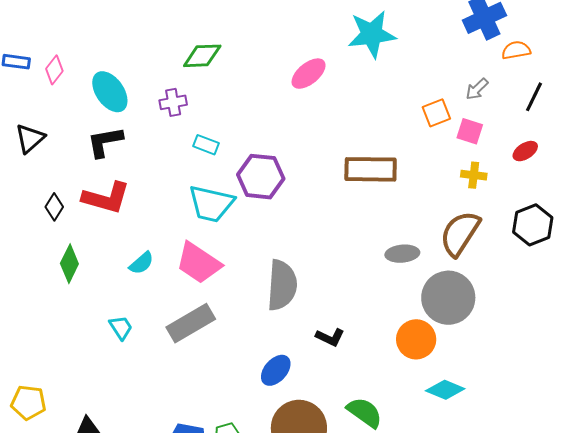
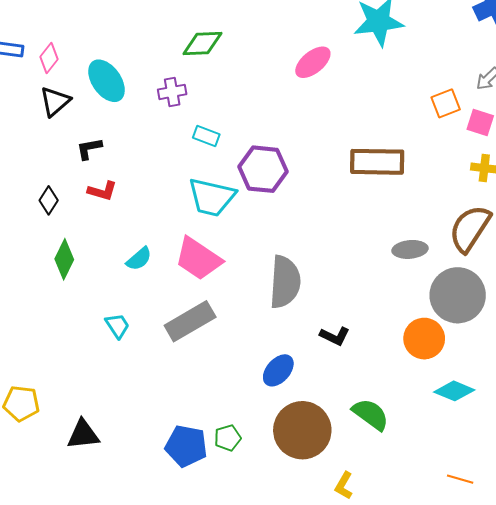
black triangle: (30, 138) -> (55, 101), moved
black L-shape: (105, 142) -> (89, 149), moved, size x0.7
red L-shape: (106, 198) -> (102, 191), size x0.6

